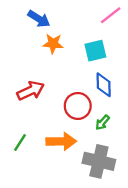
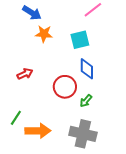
red arrow: (31, 91) -> (25, 74), size x0.7
orange arrow: (61, 141) -> (38, 131), moved

